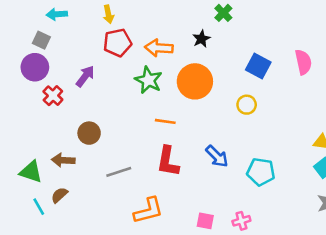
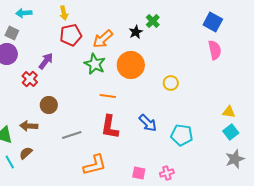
green cross: (223, 13) -> (153, 21), moved
orange arrow: (159, 48) -> (103, 39), turned -45
blue square: (258, 66) -> (213, 22), moved
red cross: (53, 96) -> (30, 79), moved

